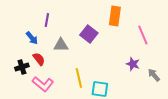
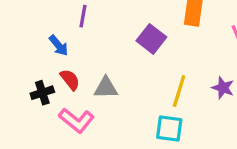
gray triangle: (61, 45) -> (106, 88), moved
yellow line: (79, 78) -> (179, 91), moved, turned 30

